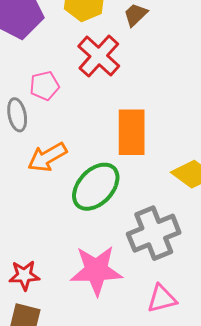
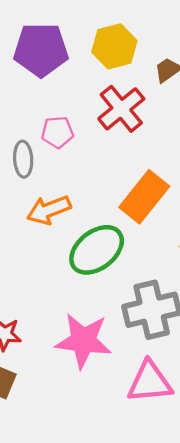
orange rectangle: (132, 132) -> (144, 197), turned 30
pink triangle: (162, 299) -> (150, 382), size x1.4

